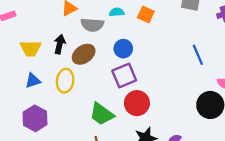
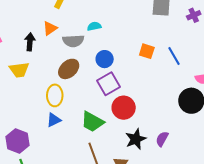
orange square: (146, 14) -> (147, 51), moved
black arrow: (60, 44) -> (30, 42), moved
blue triangle: (33, 81) -> (54, 120), moved
purple hexagon: (35, 118) -> (18, 141), moved

